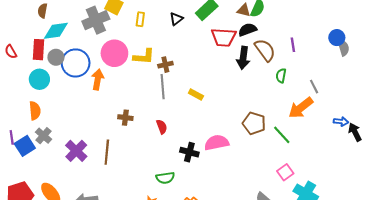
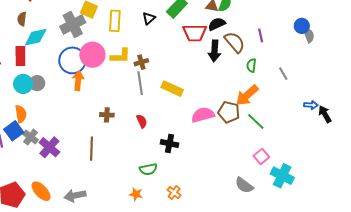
yellow rectangle: (140, 19) -> (115, 21), size x1.5
gray circle: (56, 57) -> (37, 83), moved
blue circle: (76, 63) -> (72, 60), moved
yellow rectangle: (196, 94) -> (172, 89), size x1.5
orange arrow: (301, 108) -> (247, 95), moved
pink semicircle: (217, 143) -> (203, 115), moved
blue square: (25, 146) -> (14, 131), moved
purple cross: (76, 151) -> (49, 147), moved

